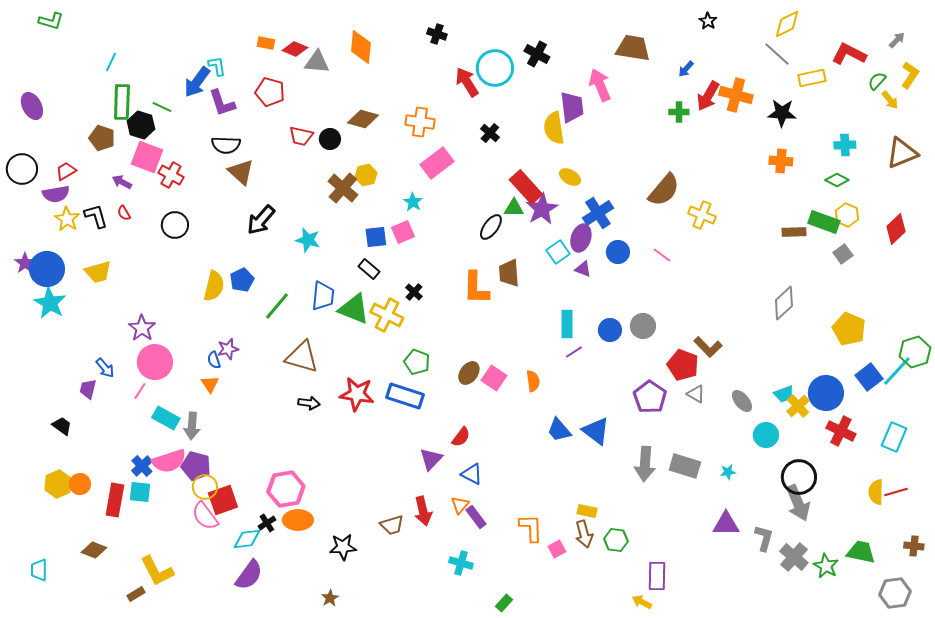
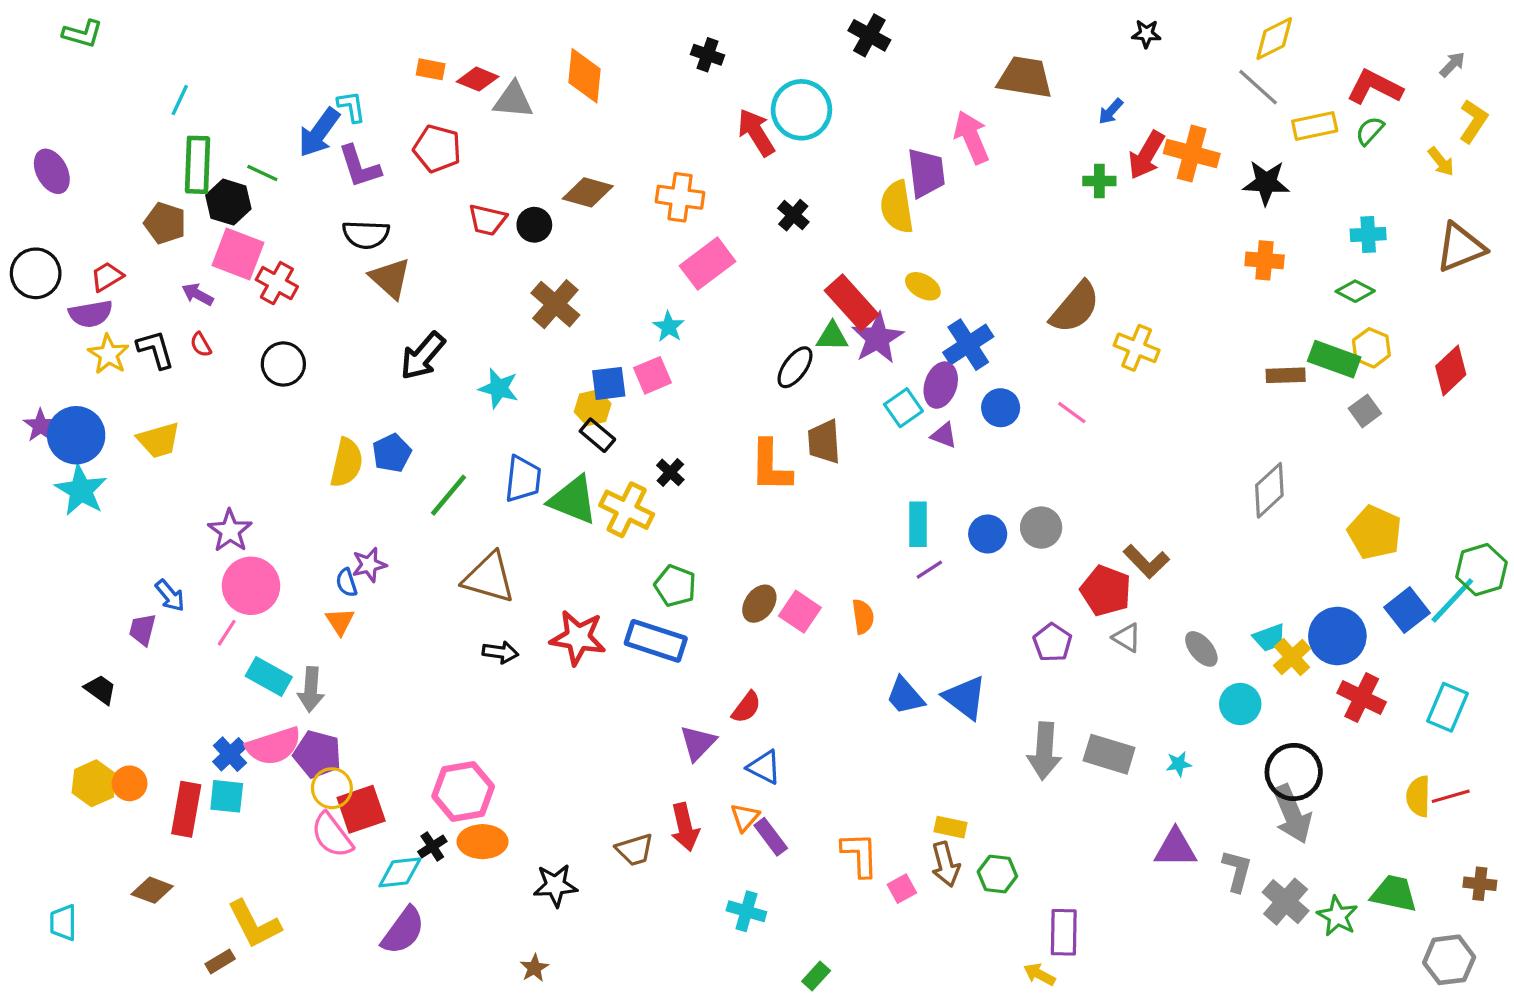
black star: (708, 21) -> (1146, 34), turned -30
black cross: (537, 54) -> (869, 35), moved
green semicircle: (877, 81) -> (1370, 131), moved
yellow hexagon: (366, 175) -> (593, 408), moved
purple pentagon: (650, 397) -> (1052, 642), size x0.7

